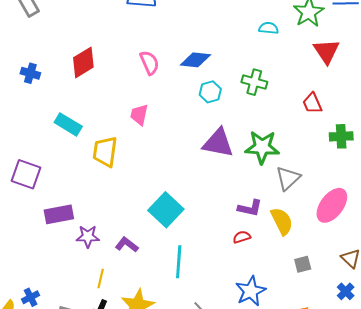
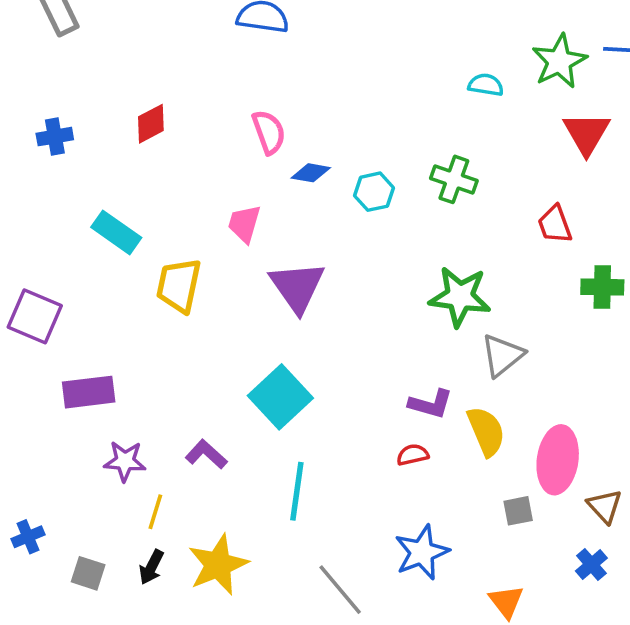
blue diamond: (195, 60) -> (311, 173), moved, size x0.7
red diamond: (83, 62) -> (151, 124), size x0.7
blue cross: (30, 73) -> (55, 137), turned -30
purple triangle: (218, 143) -> (297, 287), moved, turned 40
pink ellipse: (332, 205) -> (558, 460), moved, turned -33
purple star: (88, 236) -> (125, 461), moved

